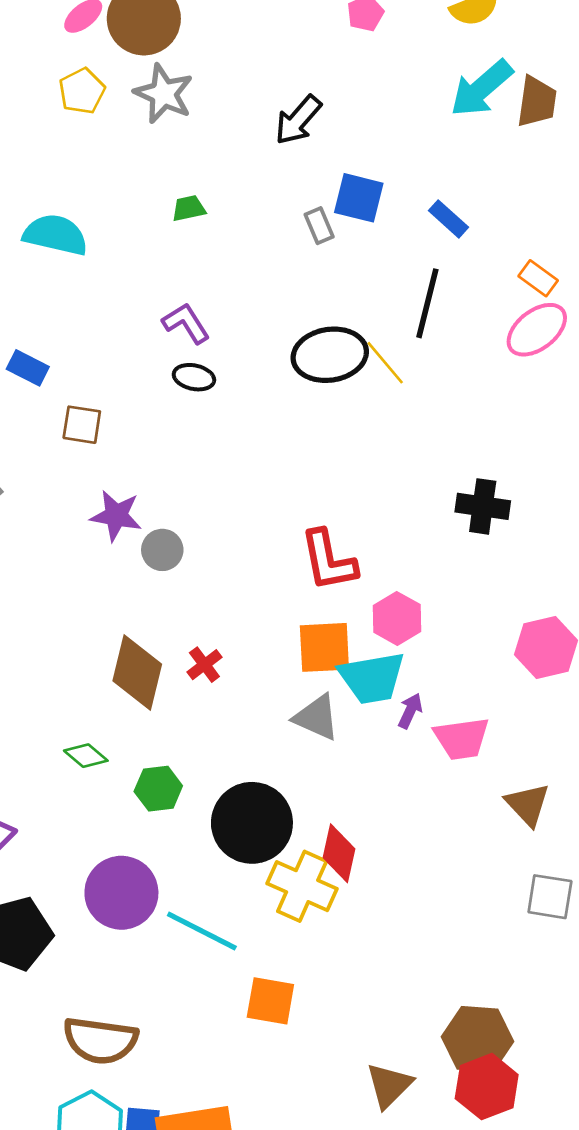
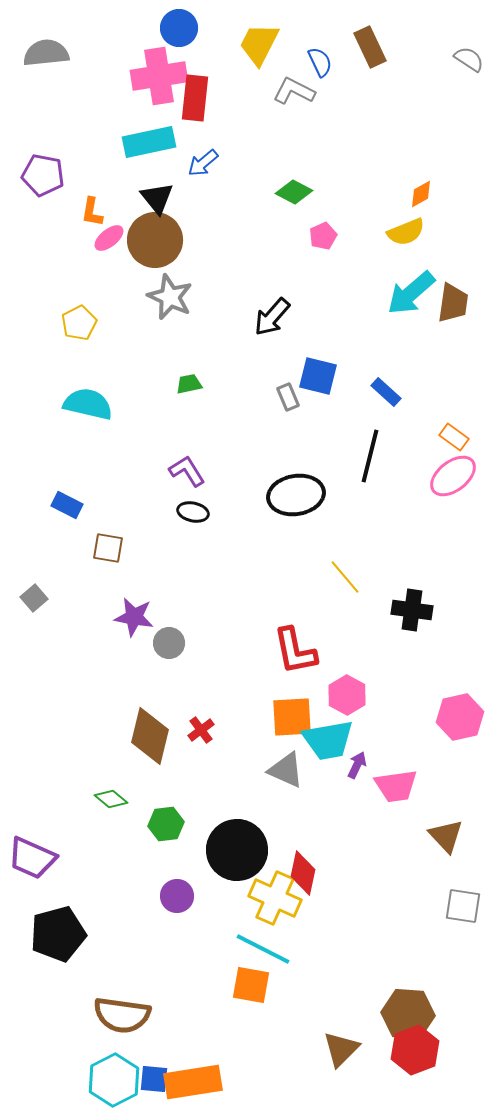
yellow pentagon: (82, 91) -> (79, 323), moved
yellow line: (385, 363) -> (345, 577), moved
purple circle: (121, 893) -> (177, 896), moved, size x0.6
cyan line: (202, 931) -> (263, 949), moved

